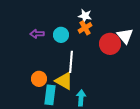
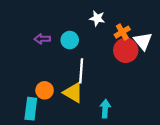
orange cross: (85, 28) -> (122, 32), moved
cyan rectangle: (50, 95) -> (31, 109), moved
cyan arrow: (81, 98) -> (105, 109), moved

